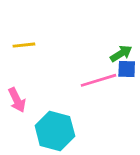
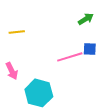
green arrow: (121, 54) -> (86, 19), moved

